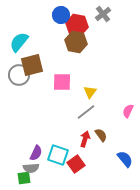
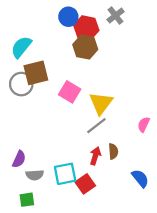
pink square: (62, 82) -> (70, 92), turned 30
yellow triangle: (90, 92) -> (101, 103), size x1.6
brown semicircle: (101, 135) -> (113, 151), turned 32
purple semicircle: (36, 153) -> (19, 159), moved
cyan square: (58, 155) -> (65, 174), turned -30
gray semicircle: (31, 168) -> (35, 175), moved

